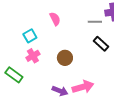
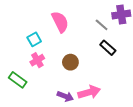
pink semicircle: (55, 19) -> (60, 22), size x1.5
gray line: (95, 22) -> (102, 25), turned 40

